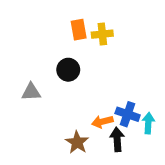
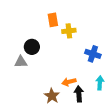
yellow cross: (102, 34) -> (69, 31), moved
black circle: (68, 70) -> (32, 47), moved
blue cross: (128, 114) -> (93, 54), moved

